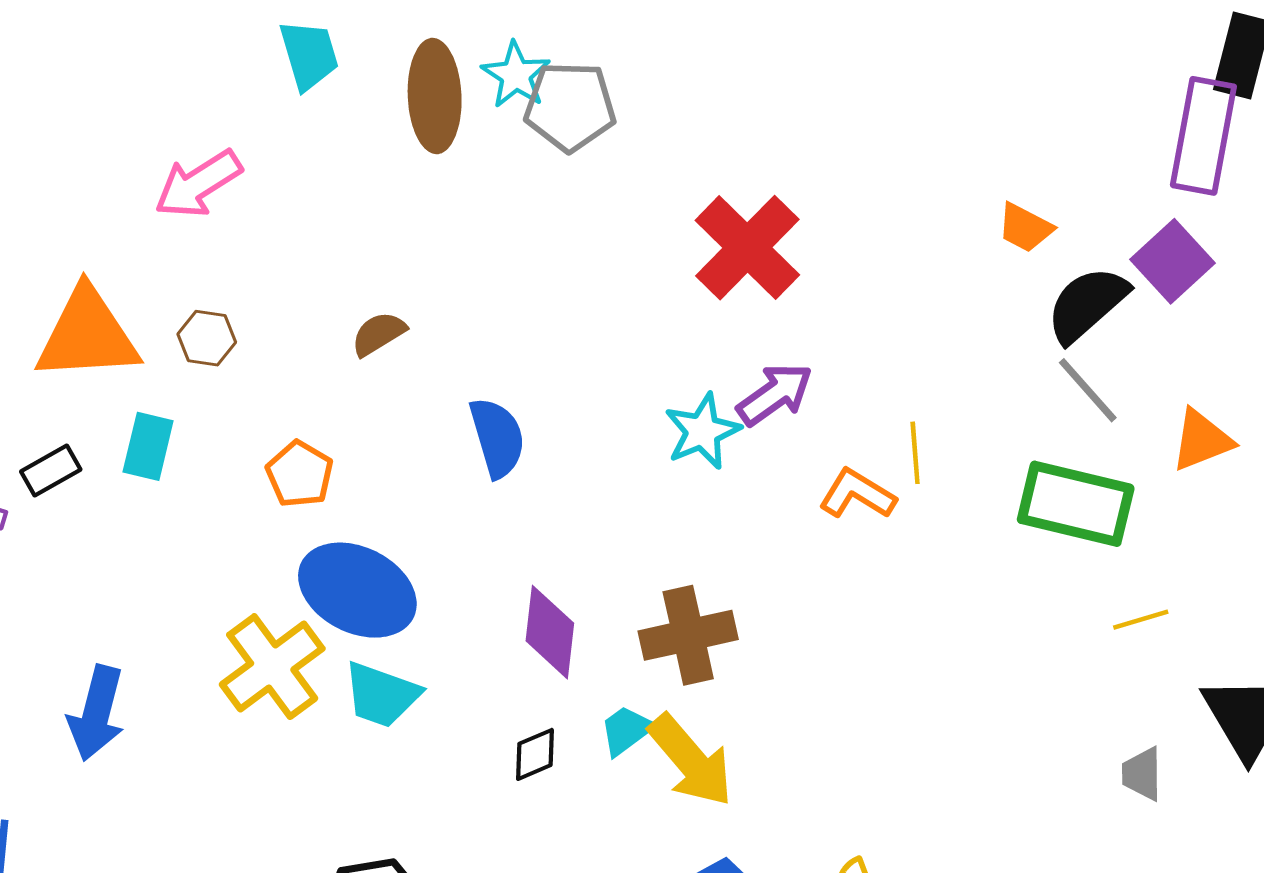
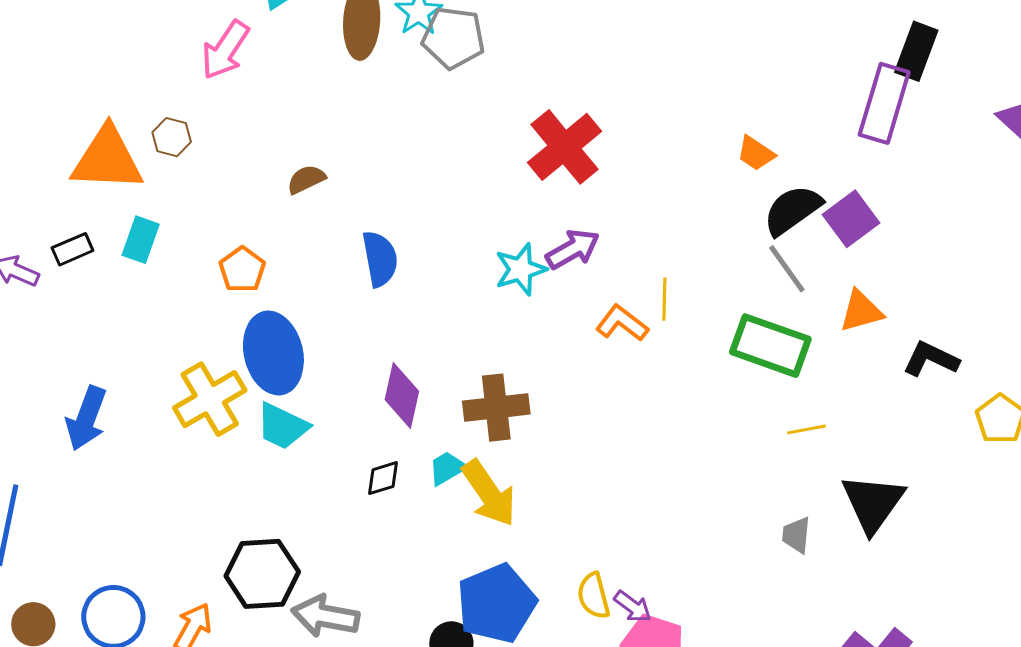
pink arrow: (198, 184) -> (225, 50), moved, turned -30
purple square: (1172, 261) -> (851, 219), moved
brown hexagon: (207, 338) -> (172, 137), moved
blue ellipse: (357, 590) -> (273, 353), turned 44

